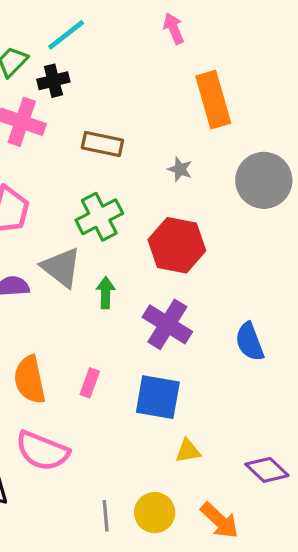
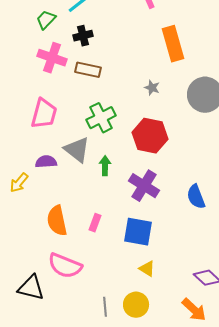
black cross: (53, 81) -> (83, 36), moved
brown rectangle: (102, 144) -> (88, 70), moved
yellow triangle: (188, 451) -> (147, 269), moved, turned 42
orange arrow: (220, 521) -> (194, 310), moved

